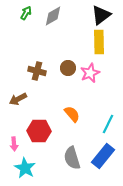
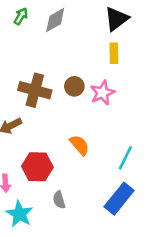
yellow rectangle: (99, 42) -> (114, 53), size x0.7
brown cross: (37, 71) -> (35, 90), size x1.4
gray semicircle: (72, 158) -> (59, 200), moved, size x0.6

